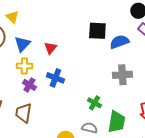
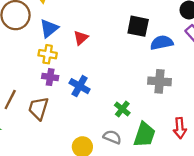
blue cross: (55, 78) -> (80, 86), moved
purple cross: (29, 85) -> (50, 77), turned -32

